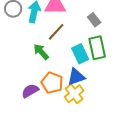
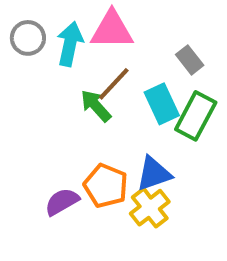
green rectangle: (97, 48) -> (196, 116), turned 40
green arrow: (41, 52) -> (96, 106), moved
cyan rectangle: (80, 54) -> (162, 104), moved

